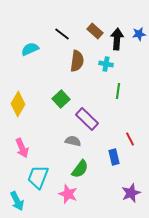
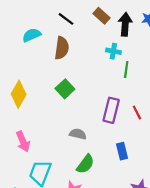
brown semicircle: (77, 61) -> (62, 48), moved
green line: (118, 91) -> (126, 69), moved
purple rectangle: (87, 119) -> (111, 110), moved, turned 60
red line: (130, 139) -> (137, 113), moved

